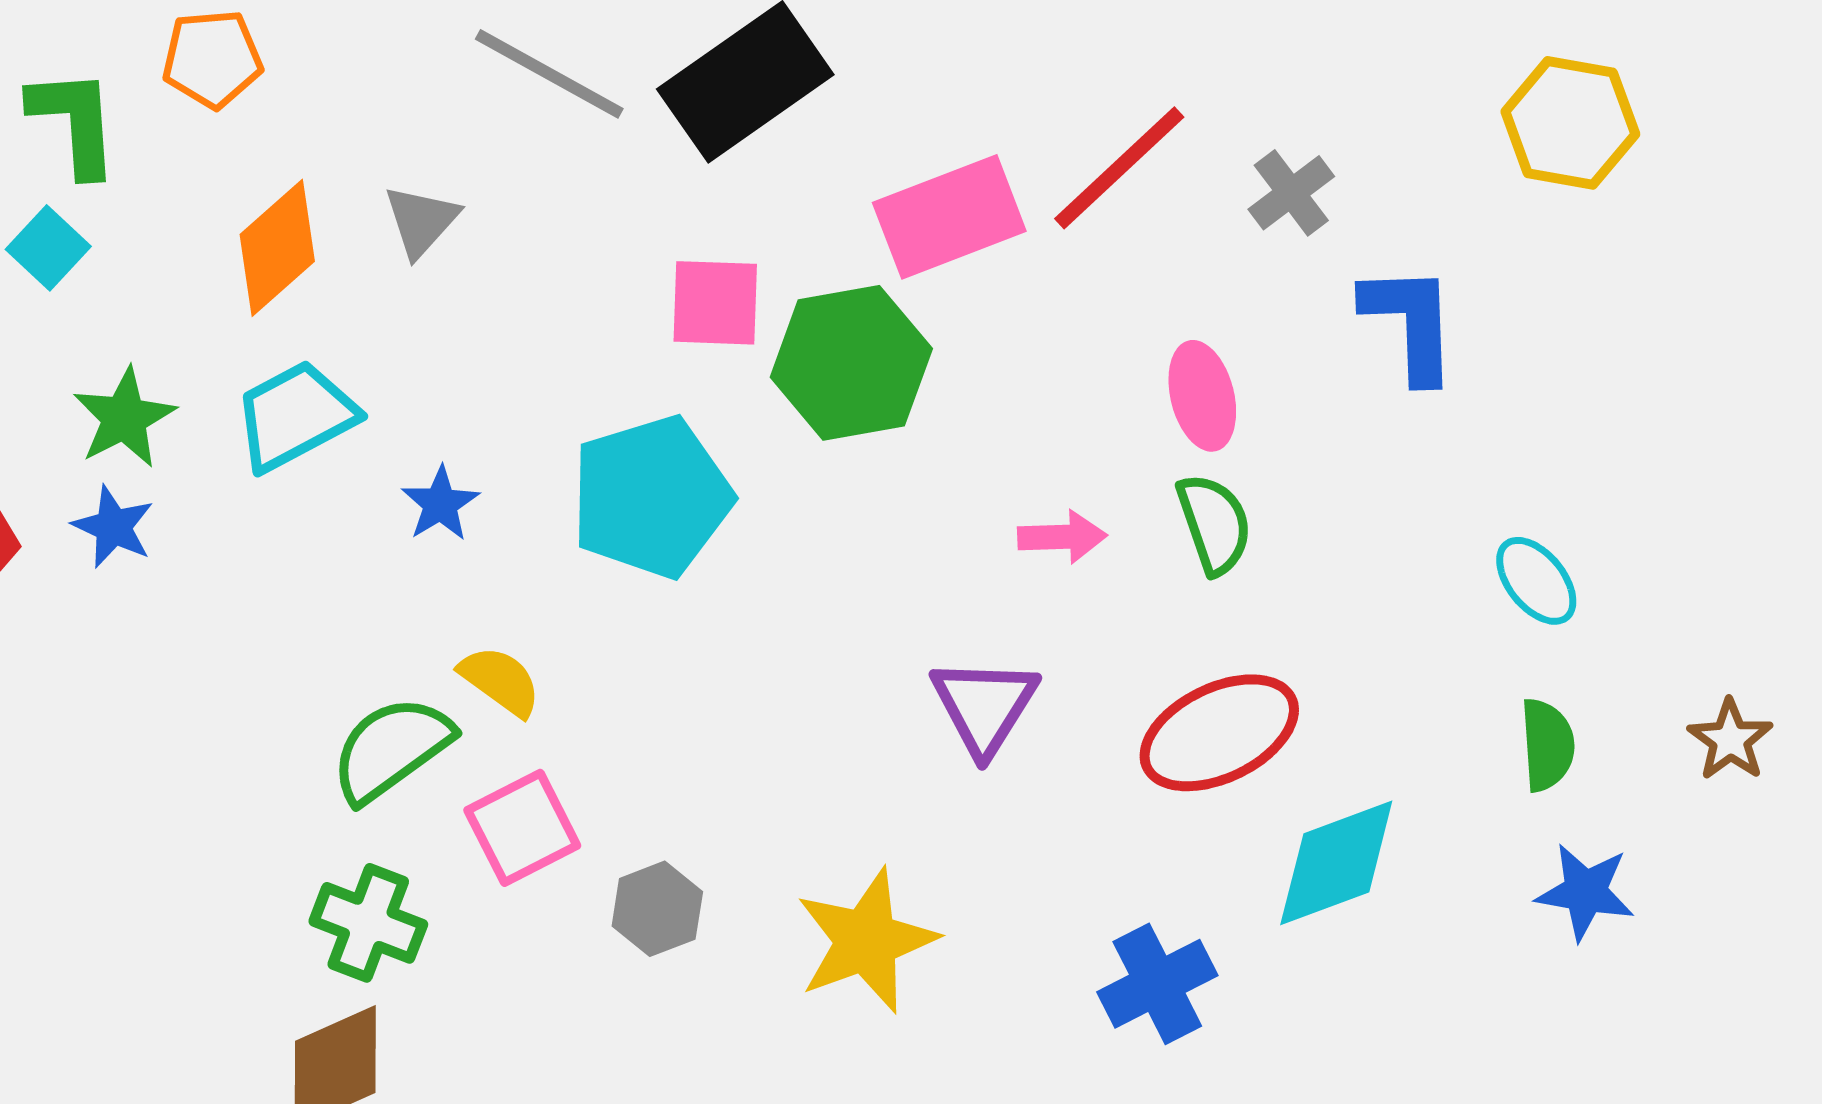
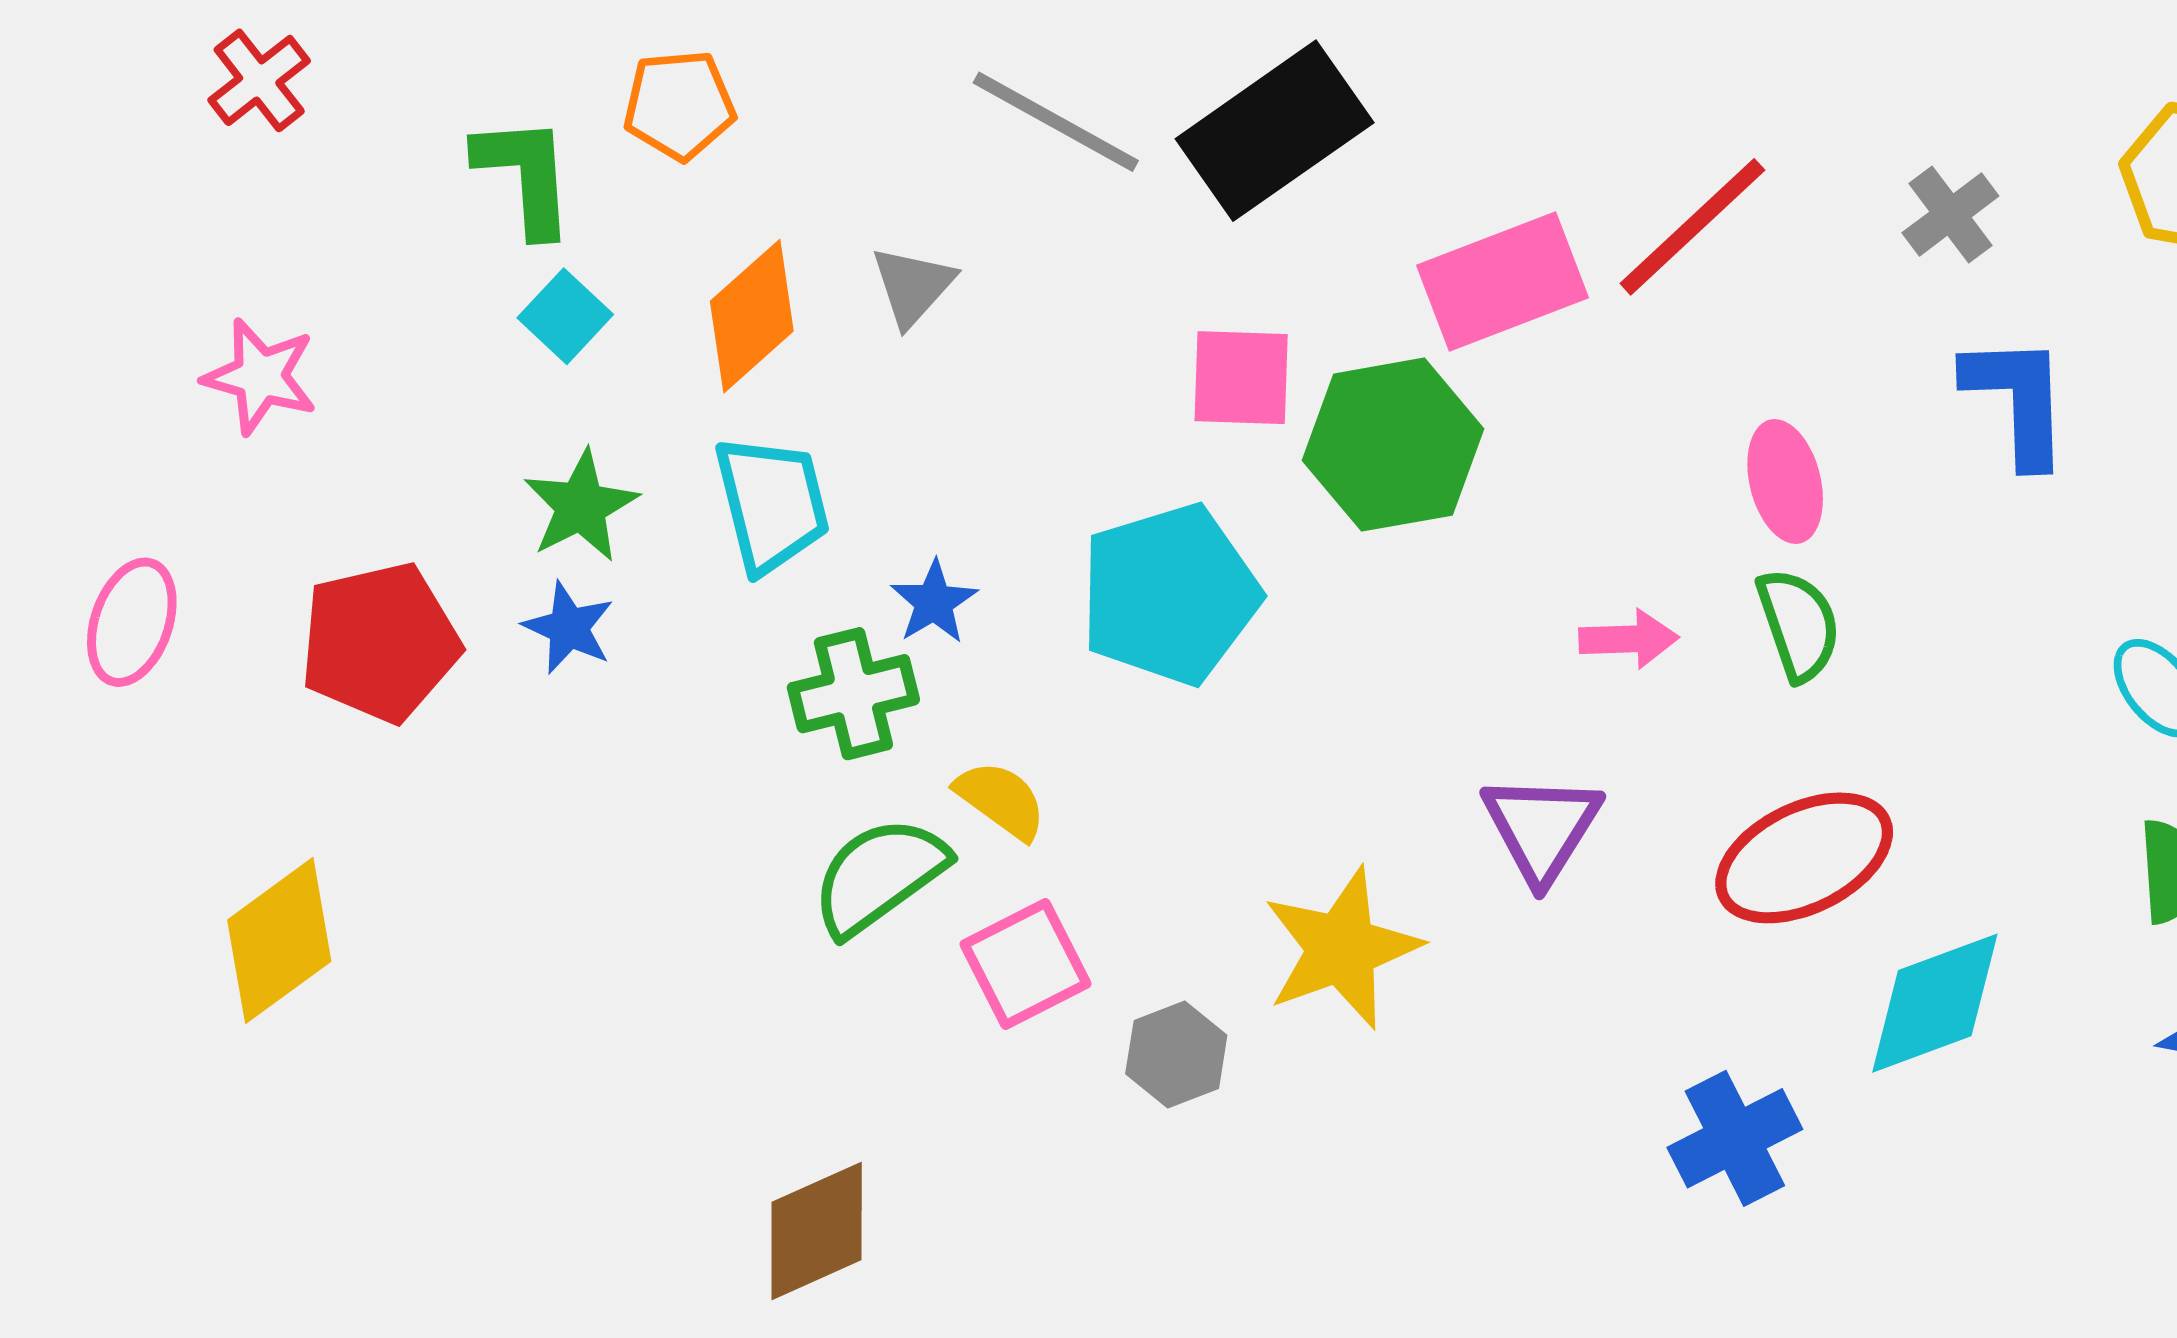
gray cross: (1291, 193) -> (1950, 214), moved
cyan square: (48, 248) -> (565, 316), moved
cyan trapezoid: (295, 416) -> (772, 504), turned 104
green cross: (368, 923) -> (853, 694), moved, turned -35
yellow star: (866, 941) -> (1342, 948), moved

